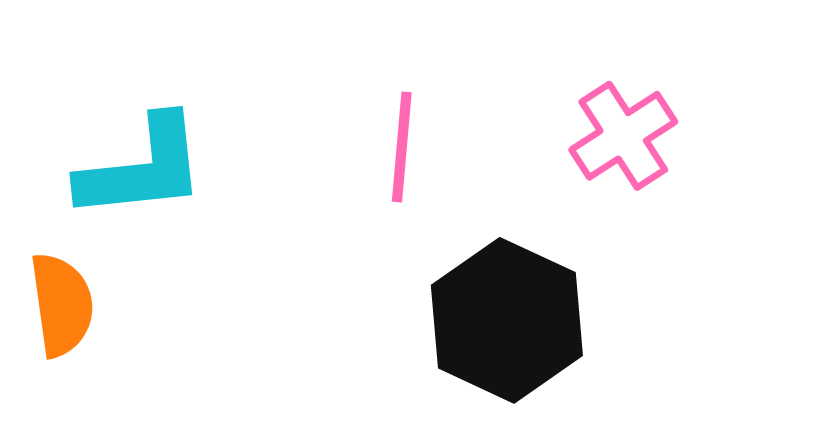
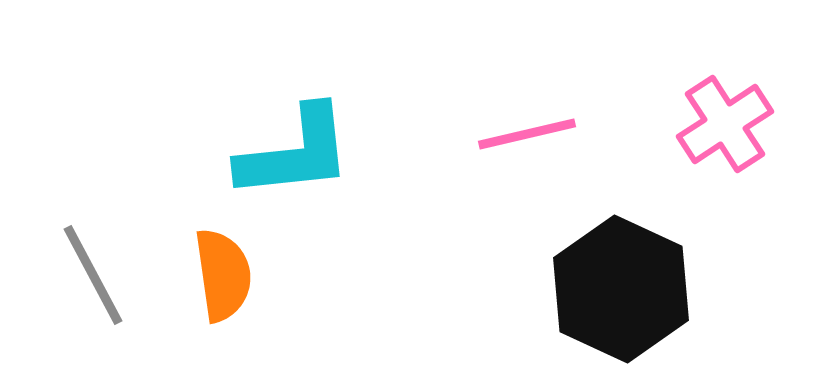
pink line: (402, 147) -> (527, 134), turned 72

